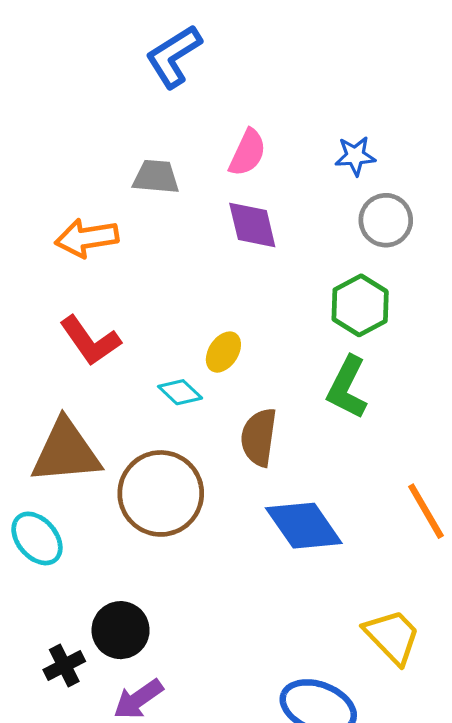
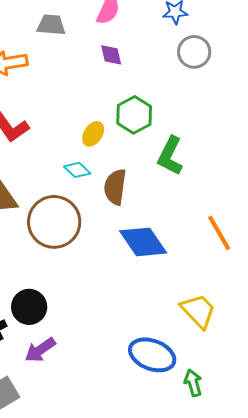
purple diamond: (252, 225) -> (111, 55), size x0.7
green hexagon: (360, 305) -> (134, 115), moved
cyan diamond: (180, 392) -> (77, 170), moved

